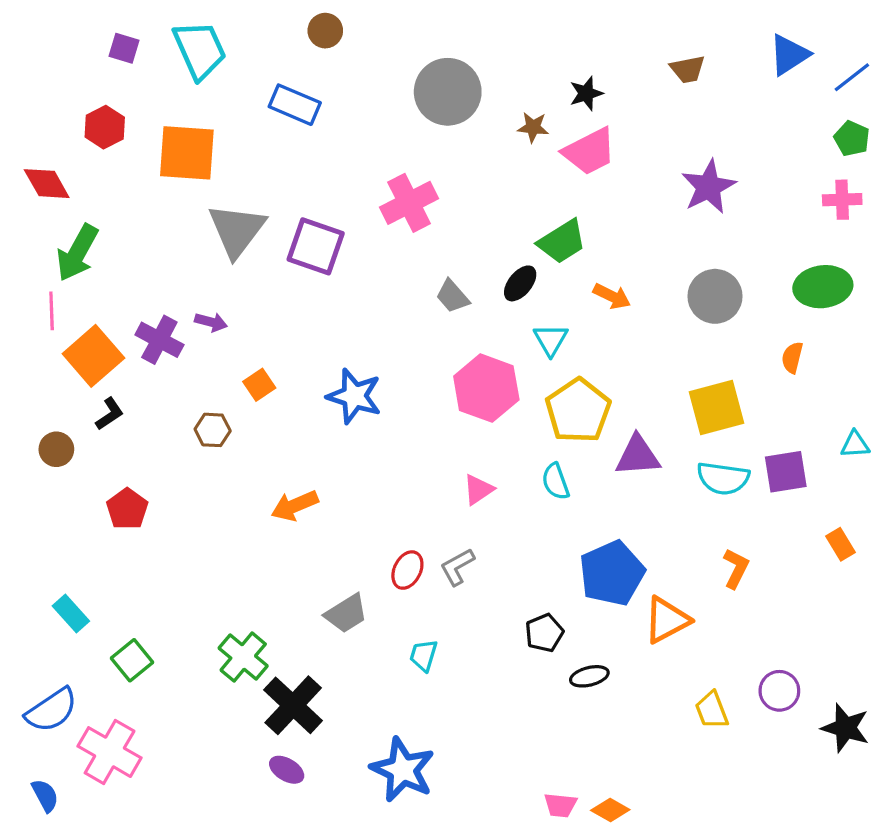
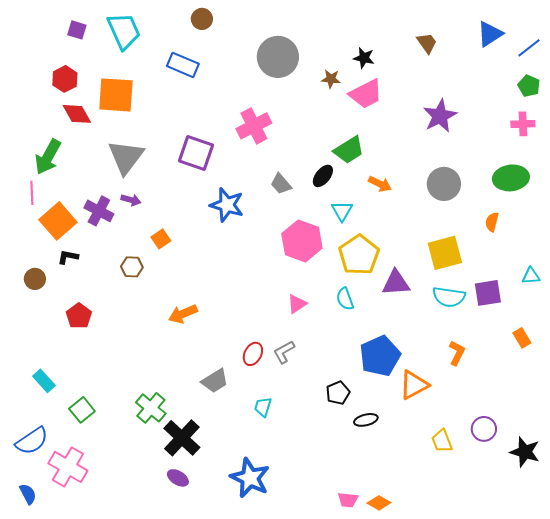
brown trapezoid: (688, 69) -> (427, 43), turned -115
black star: (586, 93) -> (364, 58), turned 30
red diamond: (47, 184) -> (77, 114), moved
gray triangle: (237, 230) -> (126, 157), moved
blue star: (354, 396) -> (227, 205), moved
black L-shape: (110, 414) -> (68, 257), turned -135

